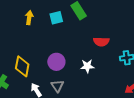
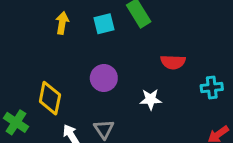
purple circle: (56, 62) -> (104, 78), moved

